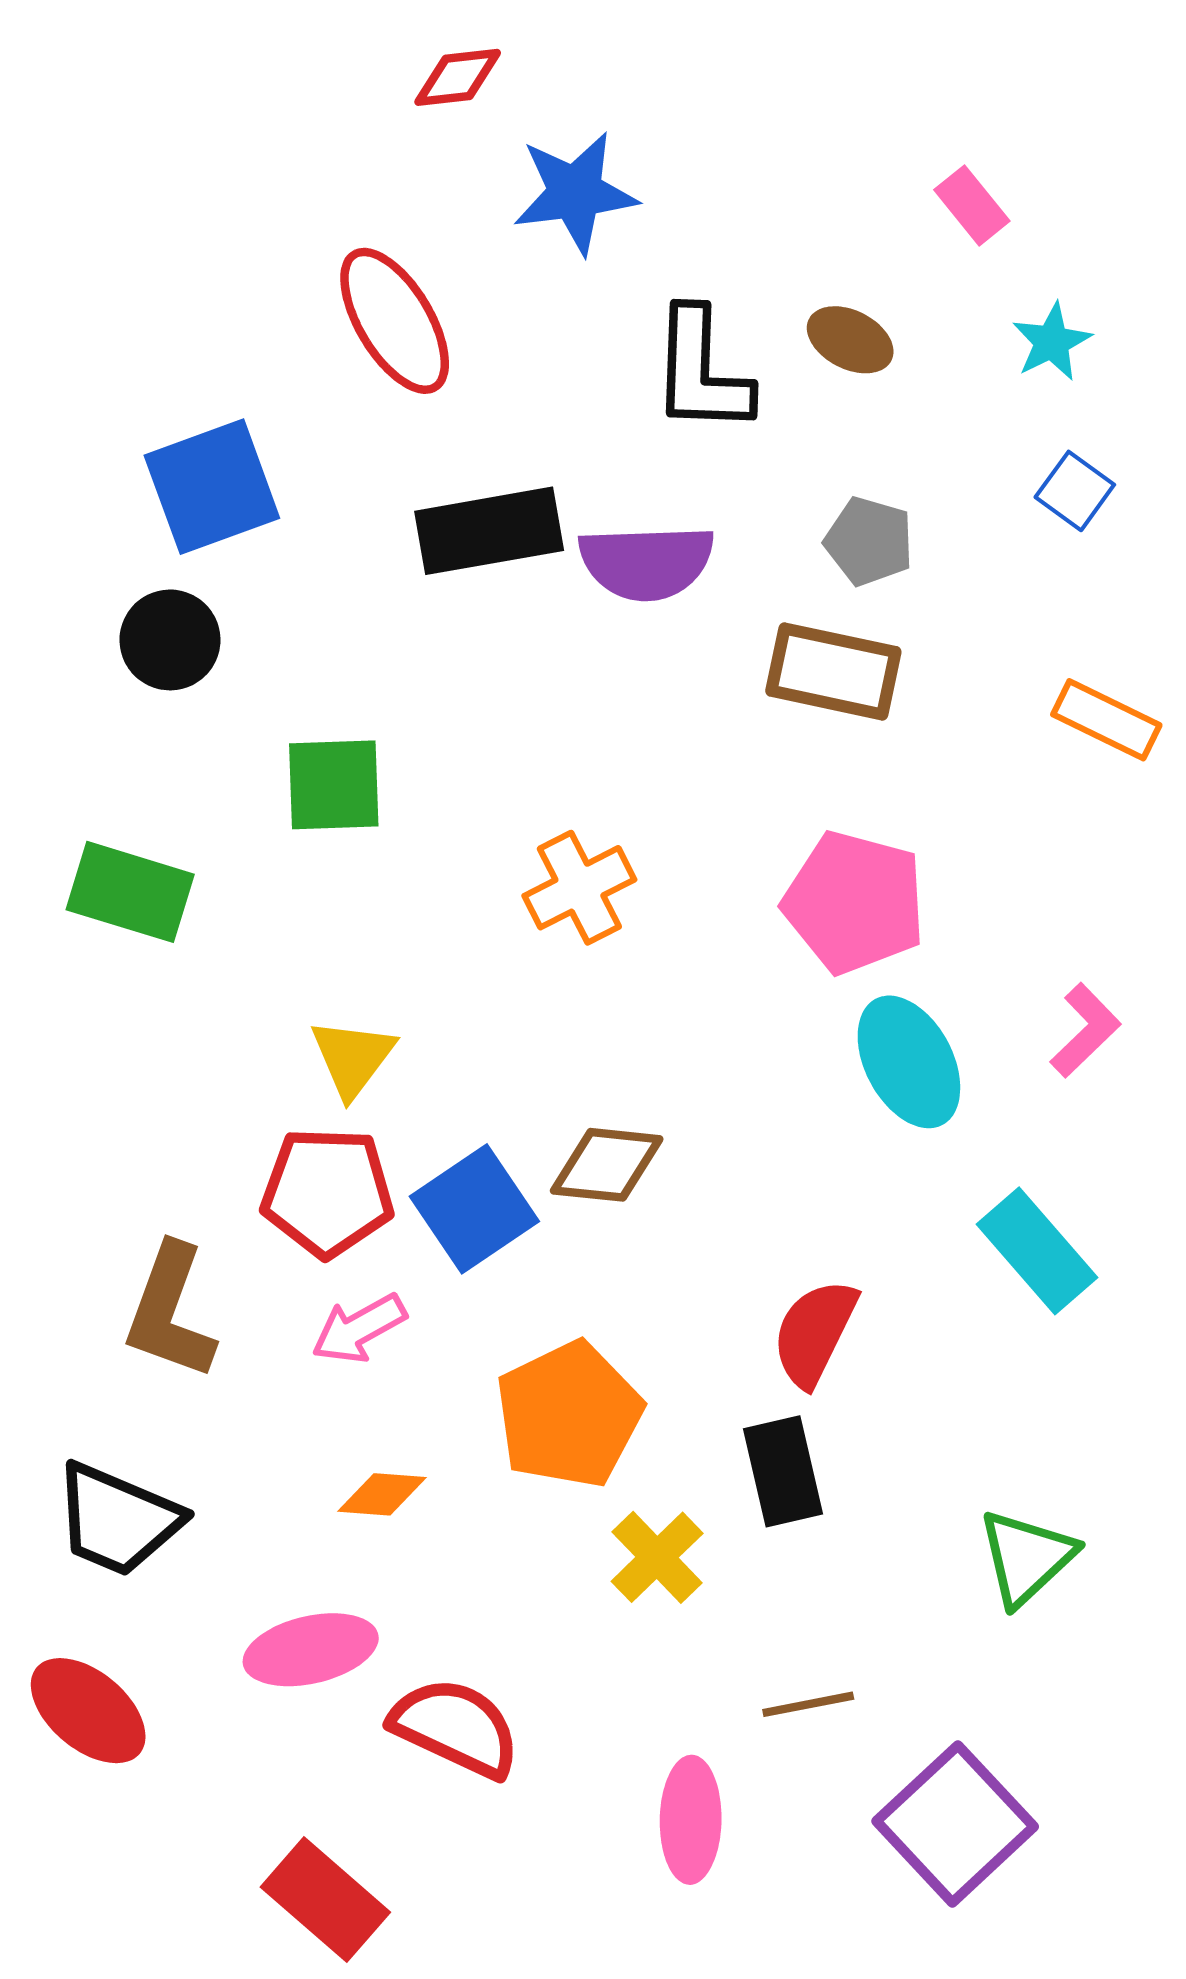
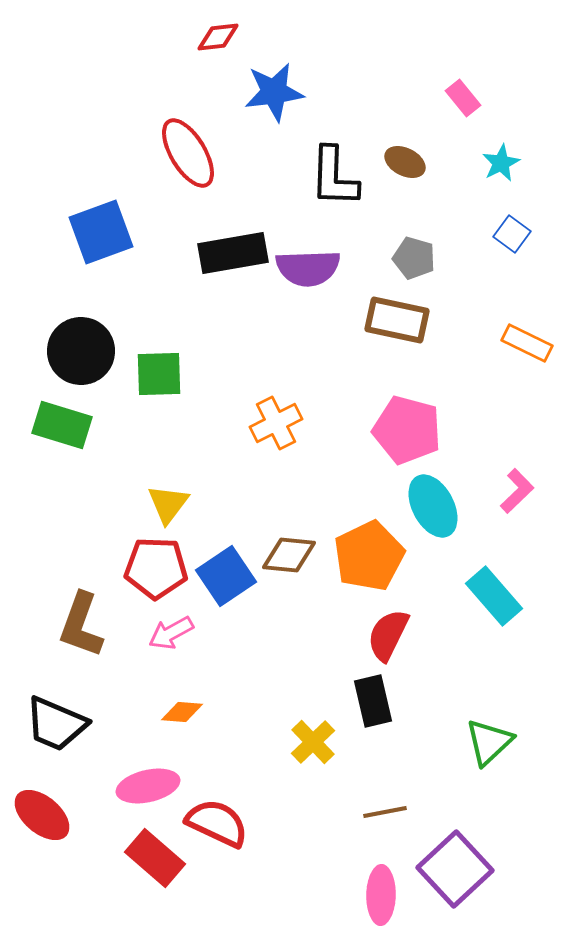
black circle: (170, 640) -> (81, 351), moved, size x1.4
orange pentagon: (569, 1415) -> (369, 556), moved
pink ellipse: (691, 1820) -> (381, 895), moved
red rectangle: (325, 1900) -> (155, 858), moved

